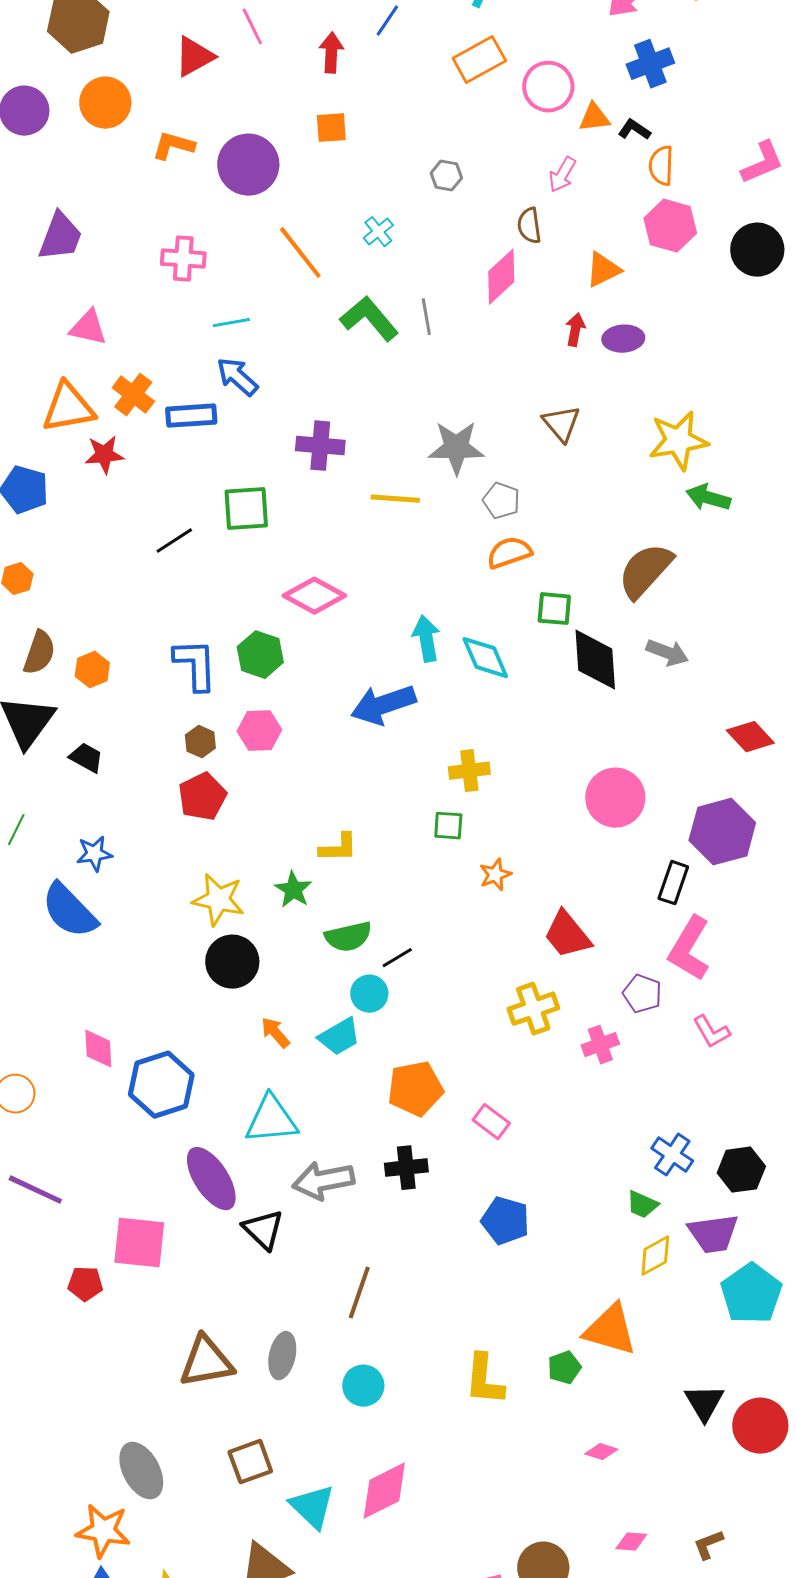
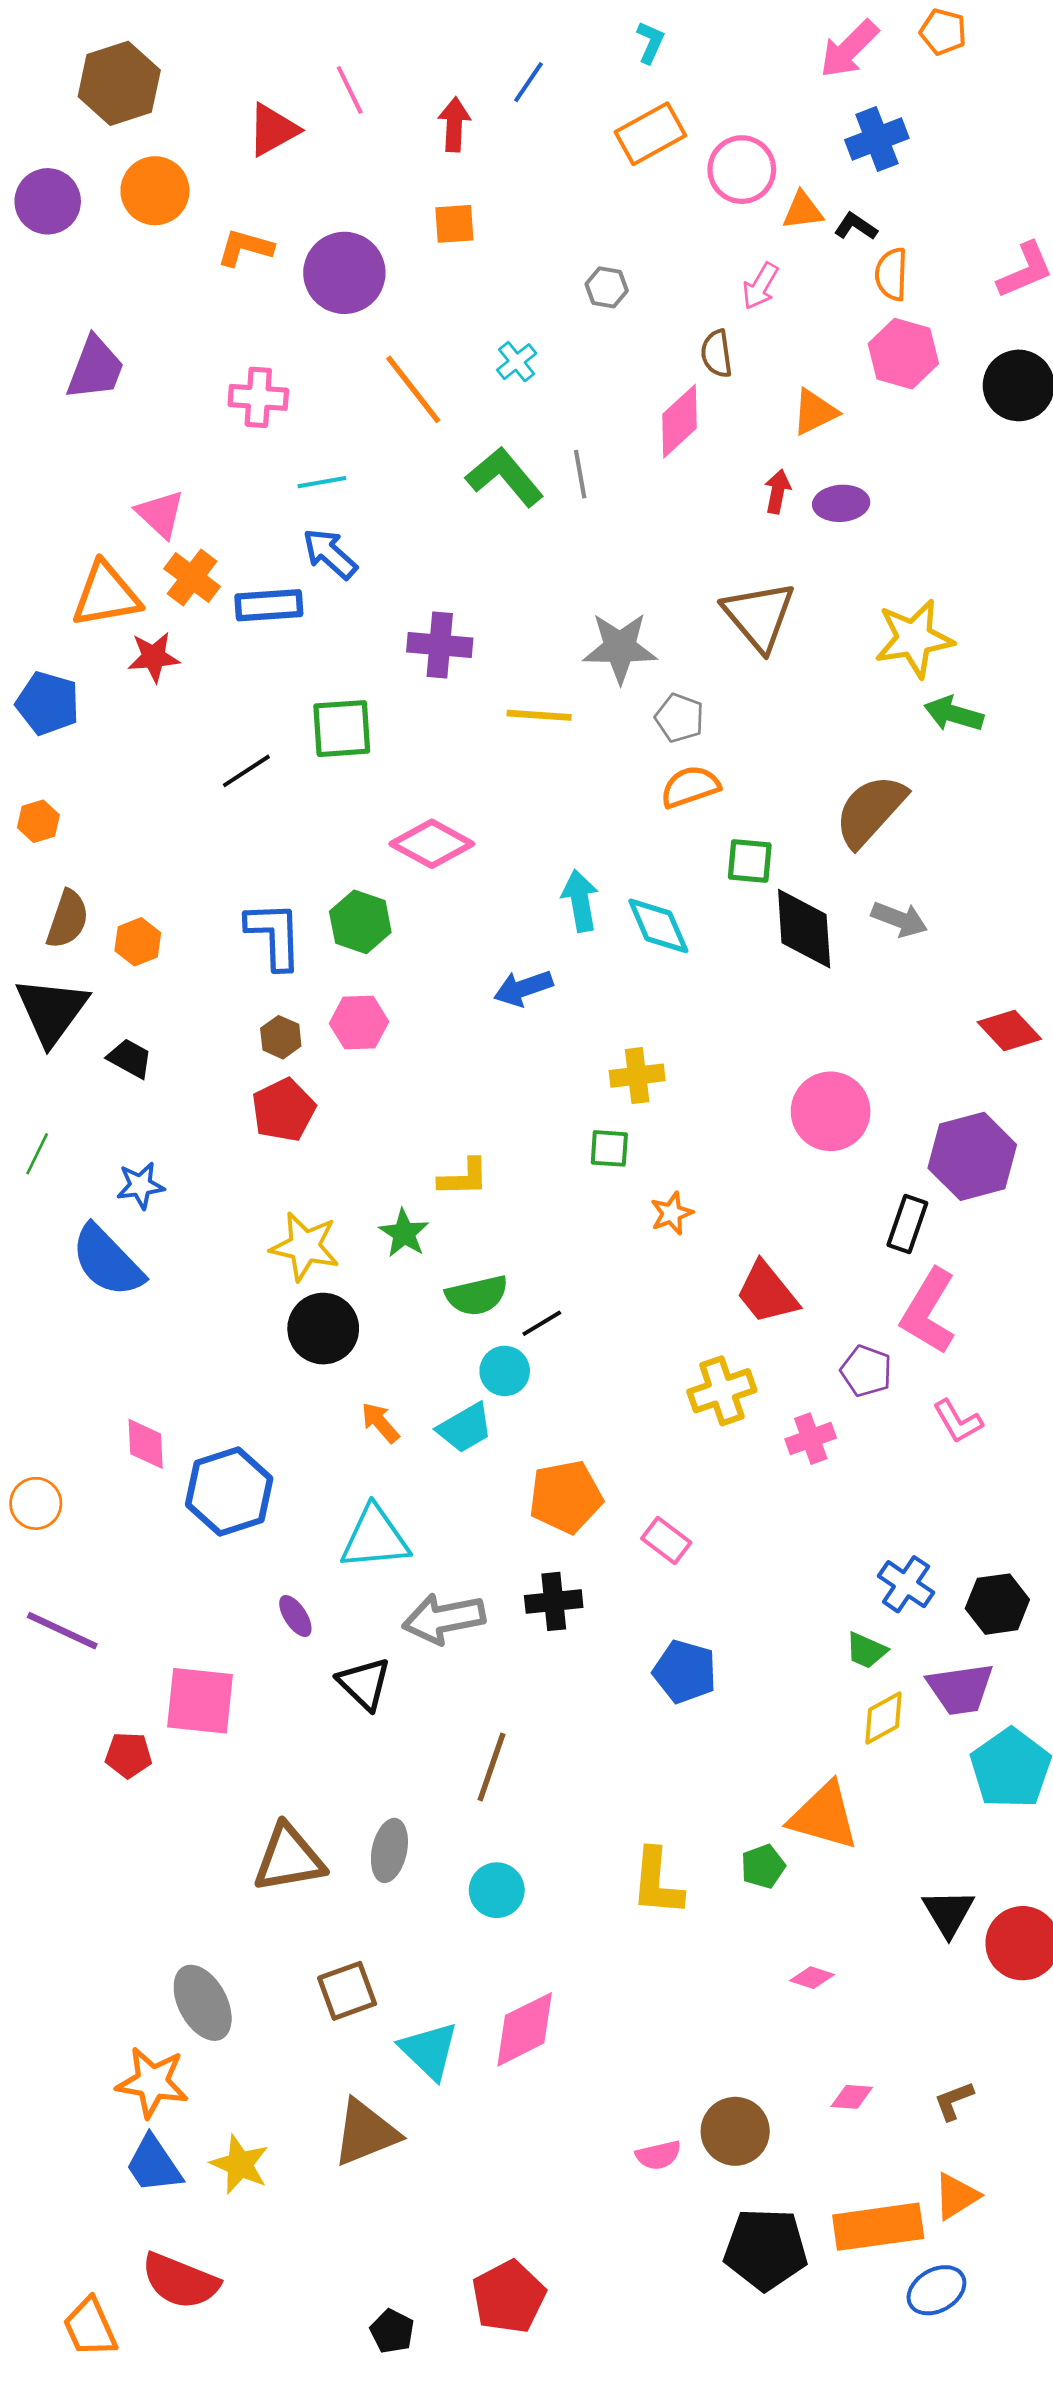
pink triangle: (88, 328) -> (160, 514), moved, turned 30
brown triangle: (561, 424) -> (759, 616), size x1.5
blue arrow: (383, 705) -> (523, 988), size x0.7
purple ellipse: (211, 1179) -> (295, 1616), size x0.5

